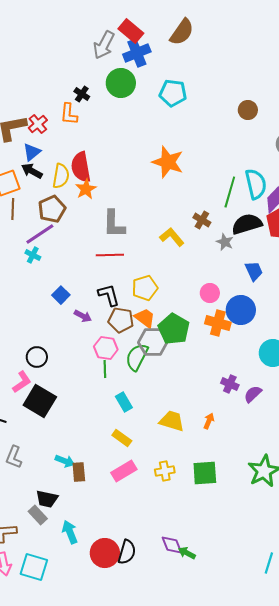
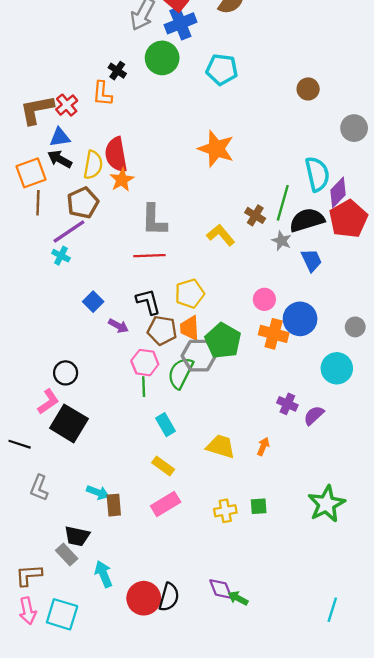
blue triangle: (32, 152) -> (60, 137), turned 30
green line: (230, 192) -> (283, 203), moved
blue trapezoid: (254, 271) -> (312, 260), moved
orange trapezoid: (145, 318) -> (190, 328), turned -130
yellow cross: (165, 471) -> (225, 511), moved
green square: (205, 473) -> (259, 506), size x0.6

